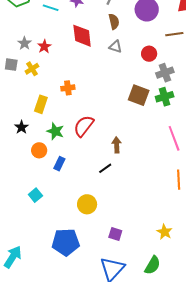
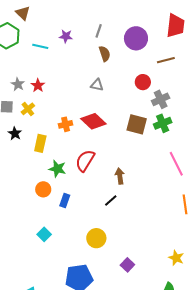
red diamond: (82, 36) -> (93, 121), moved, turned -35
gray triangle: (115, 47) -> (97, 85), moved
black star: (21, 127) -> (15, 133), moved
purple square: (115, 234) -> (127, 265), turned 32

